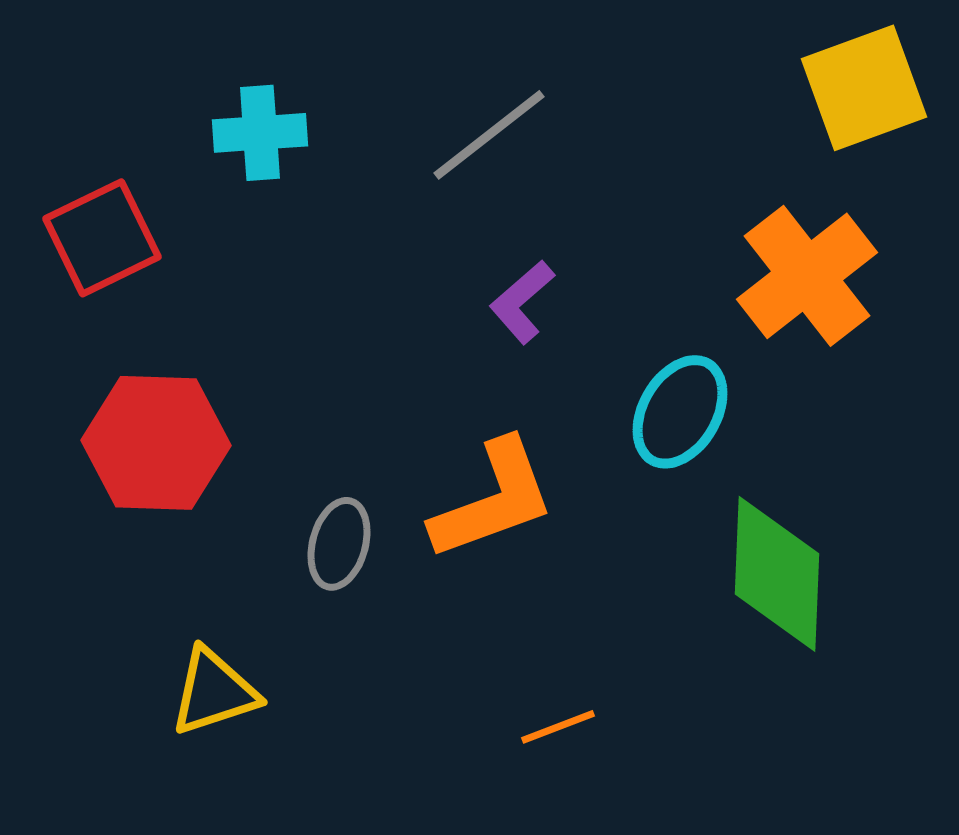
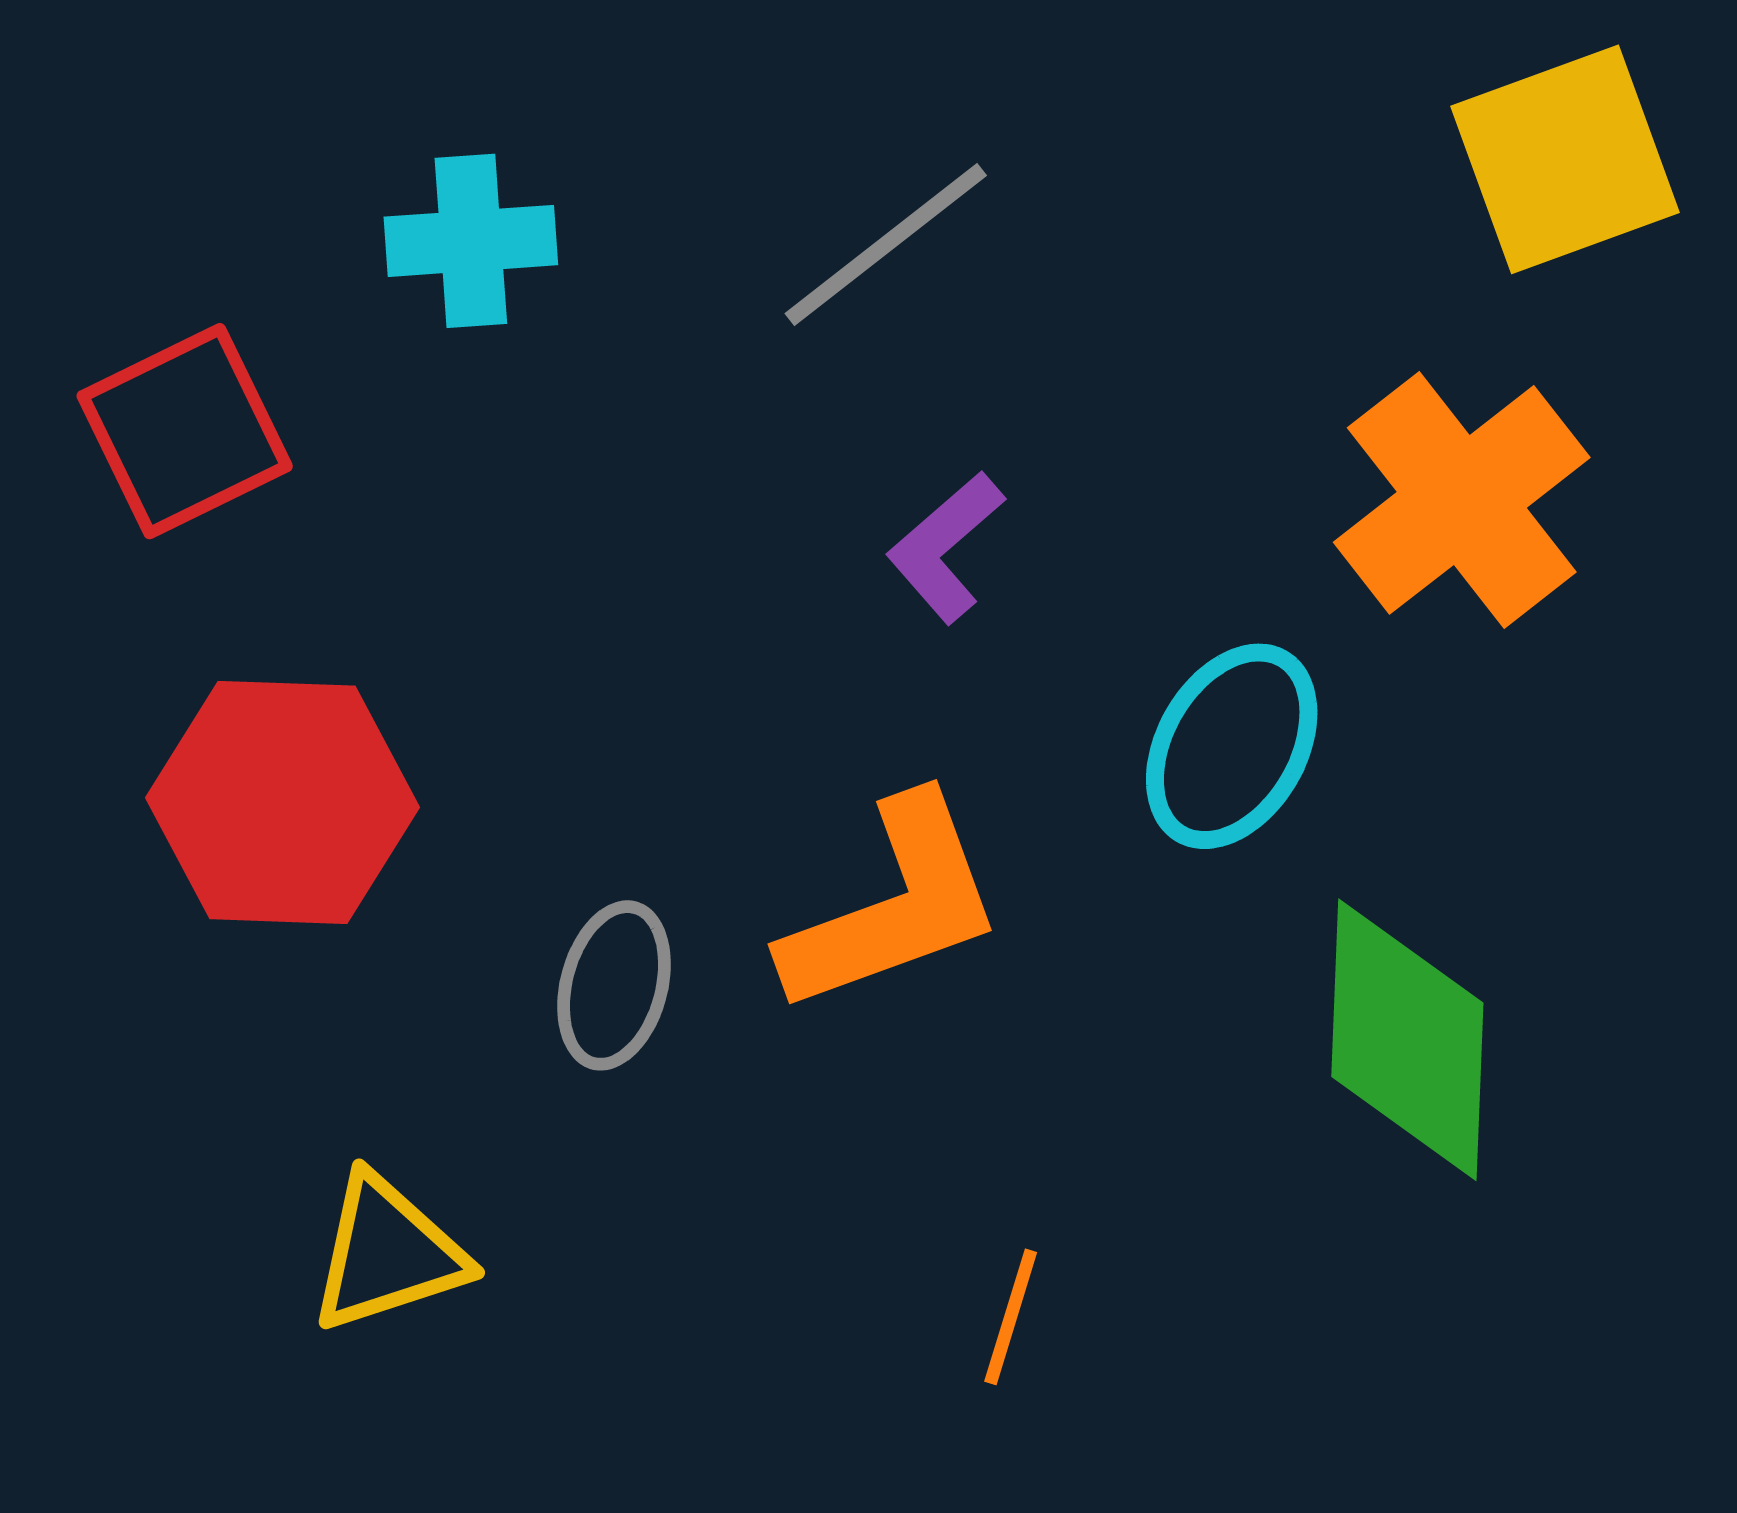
orange line: (558, 727) -> (1011, 1317), turned -52

